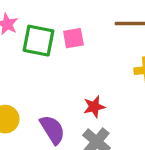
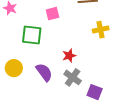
green square: (38, 41) -> (32, 35), moved

